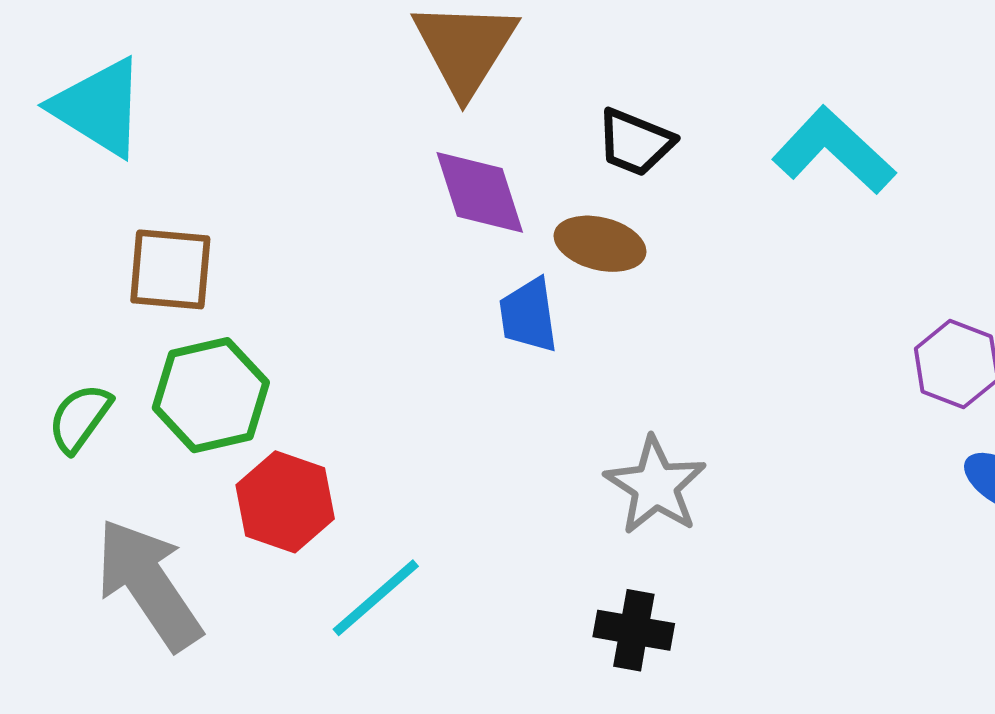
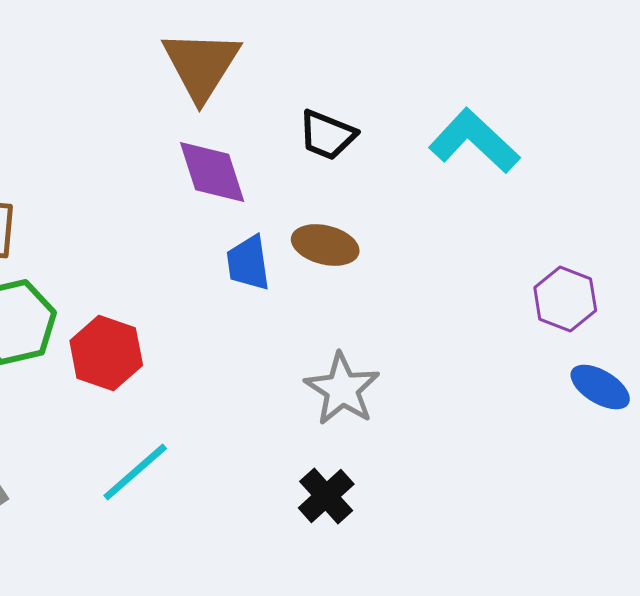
brown ellipse: (600, 244) -> (325, 245), moved
red hexagon: (285, 502) -> (106, 353), moved
black cross: (634, 630) -> (326, 496), turned 38

